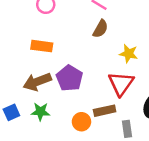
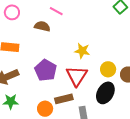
brown semicircle: (100, 29) -> (42, 26), moved, turned -105
purple pentagon: (69, 78) -> (46, 70), moved

